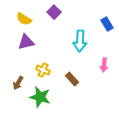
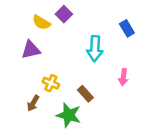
yellow semicircle: (24, 19) -> (41, 22), moved
brown arrow: (18, 83) -> (33, 103), moved
green star: (40, 97) -> (69, 115), moved

